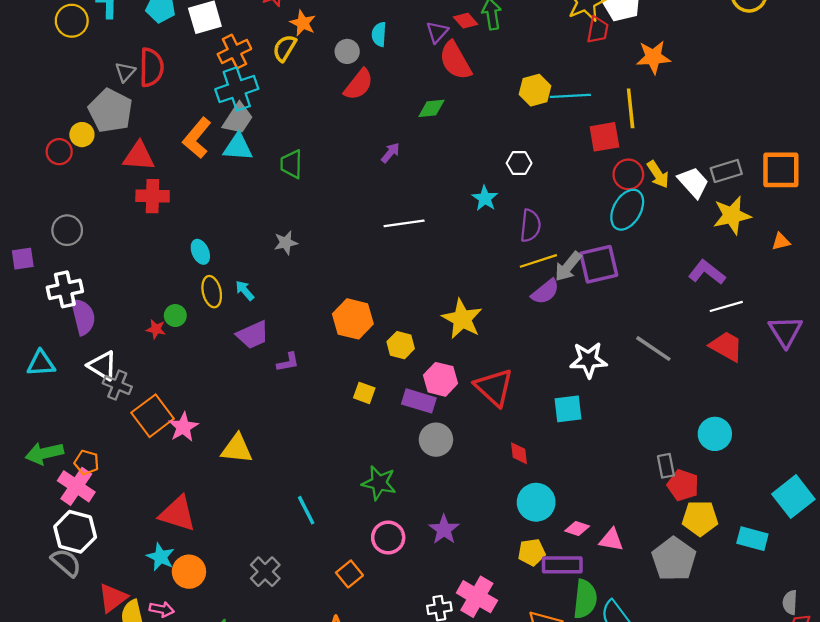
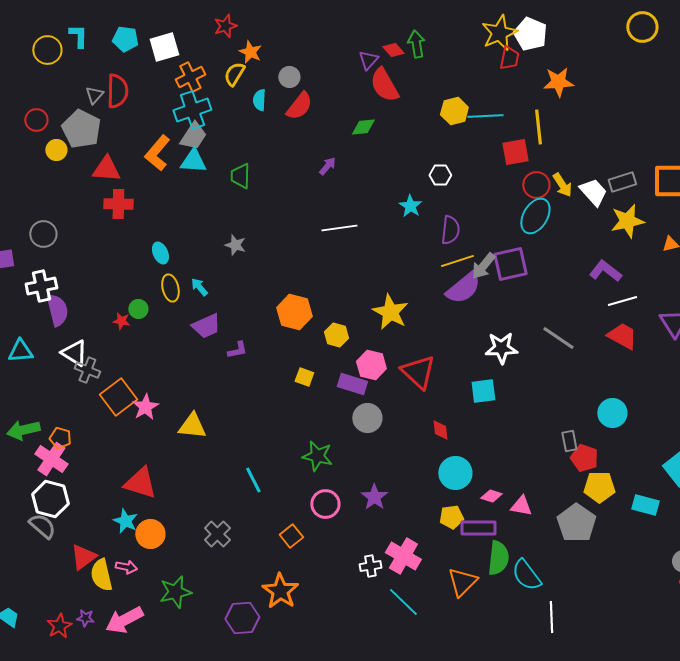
cyan semicircle: (379, 34) -> (259, 100), moved
red circle: (59, 152) -> (36, 120), moved
gray star: (286, 243) -> (235, 245), turned 30
purple semicircle: (545, 292) -> (463, 288), size x1.4

